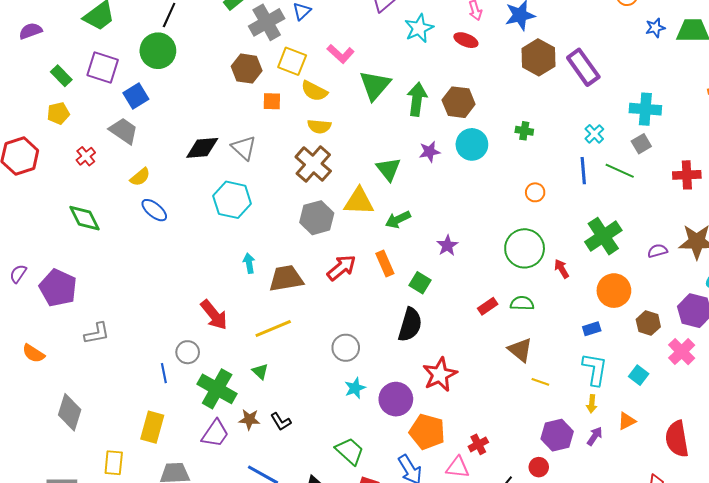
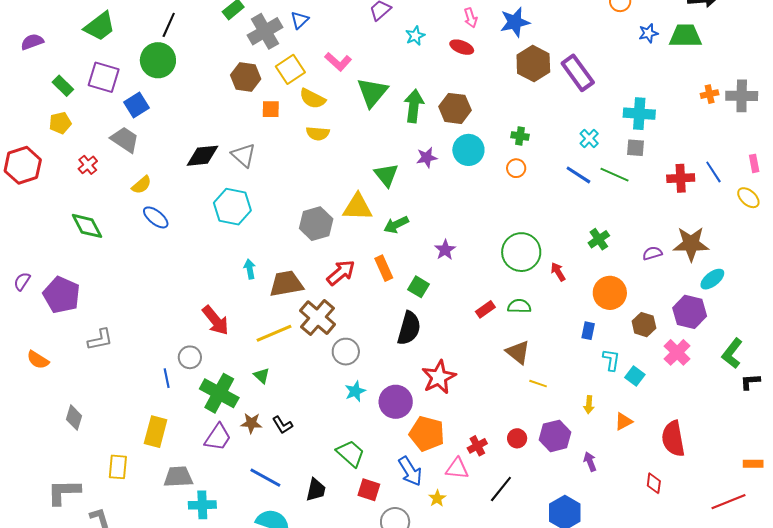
cyan star: (419, 28) -> (415, 36), size x0.7
yellow square: (292, 61) -> (290, 69), turned 36
gray square: (641, 144) -> (635, 148), turned 36
brown cross: (313, 164) -> (318, 318), moved
blue line: (583, 171) -> (578, 175), turned -52
orange circle: (535, 192) -> (516, 168), moved
green cross: (603, 236) -> (599, 239), size x0.6
blue rectangle: (592, 329) -> (588, 331), turned -60
cyan L-shape: (595, 369) -> (611, 360), moved, size x0.7
gray diamond: (70, 412) -> (74, 418), size x0.7
purple arrow: (595, 436) -> (590, 462), moved, turned -54
red circle: (539, 467) -> (517, 438), moved

